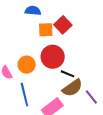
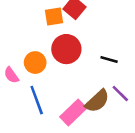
black line: (68, 74) -> (109, 60), moved
brown semicircle: (72, 88) -> (97, 101), moved

